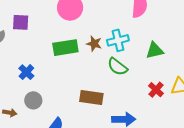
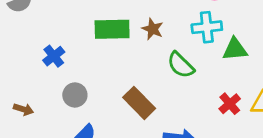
cyan cross: (118, 40) -> (207, 27), moved
brown rectangle: (91, 97) -> (139, 103), turned 30
gray circle: (33, 100) -> (75, 95), moved

